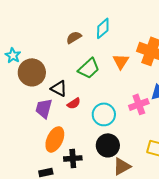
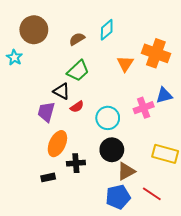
green trapezoid: (89, 68) -> (78, 71), moved
brown circle: (32, 72) -> (34, 30), moved

